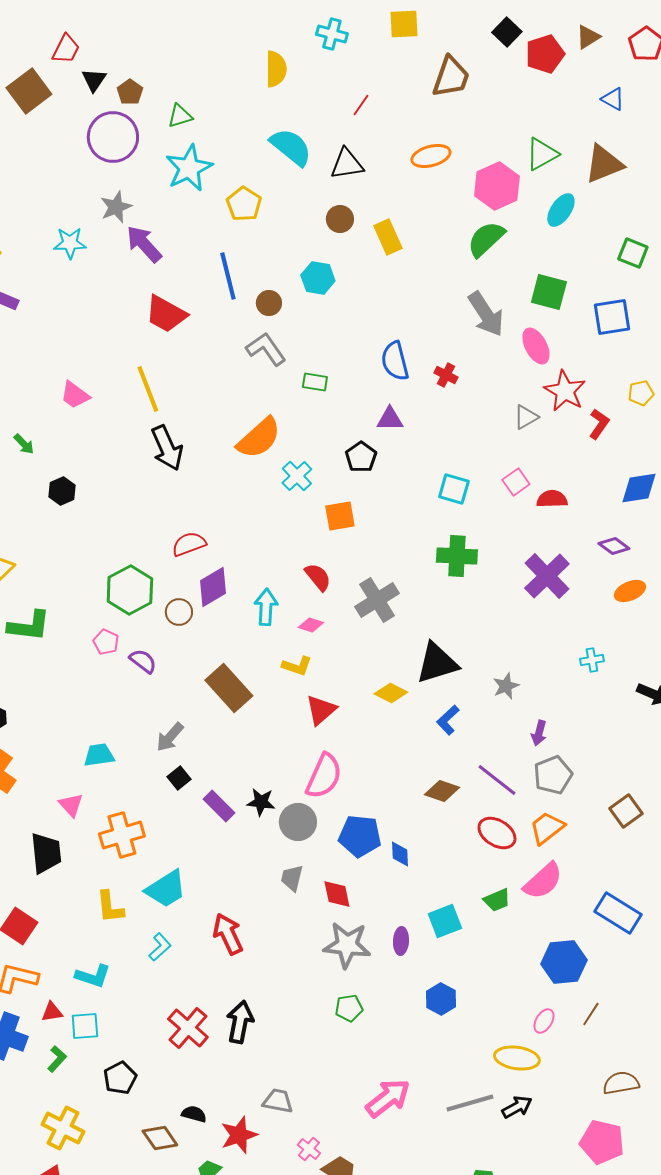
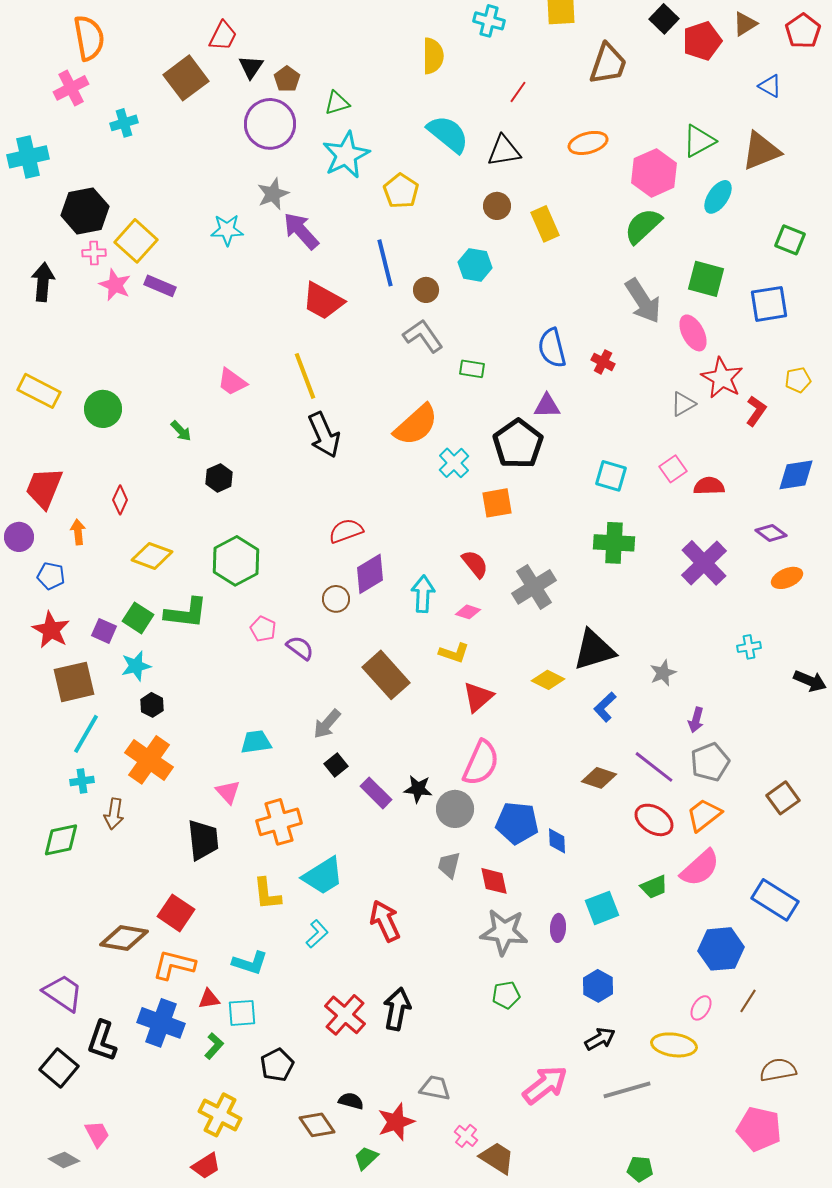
black pentagon: (361, 457) -> (518, 444), size x1.6
green hexagon: (130, 590) -> (236, 561), moved
black arrow: (517, 1107) -> (600, 1039), moved

